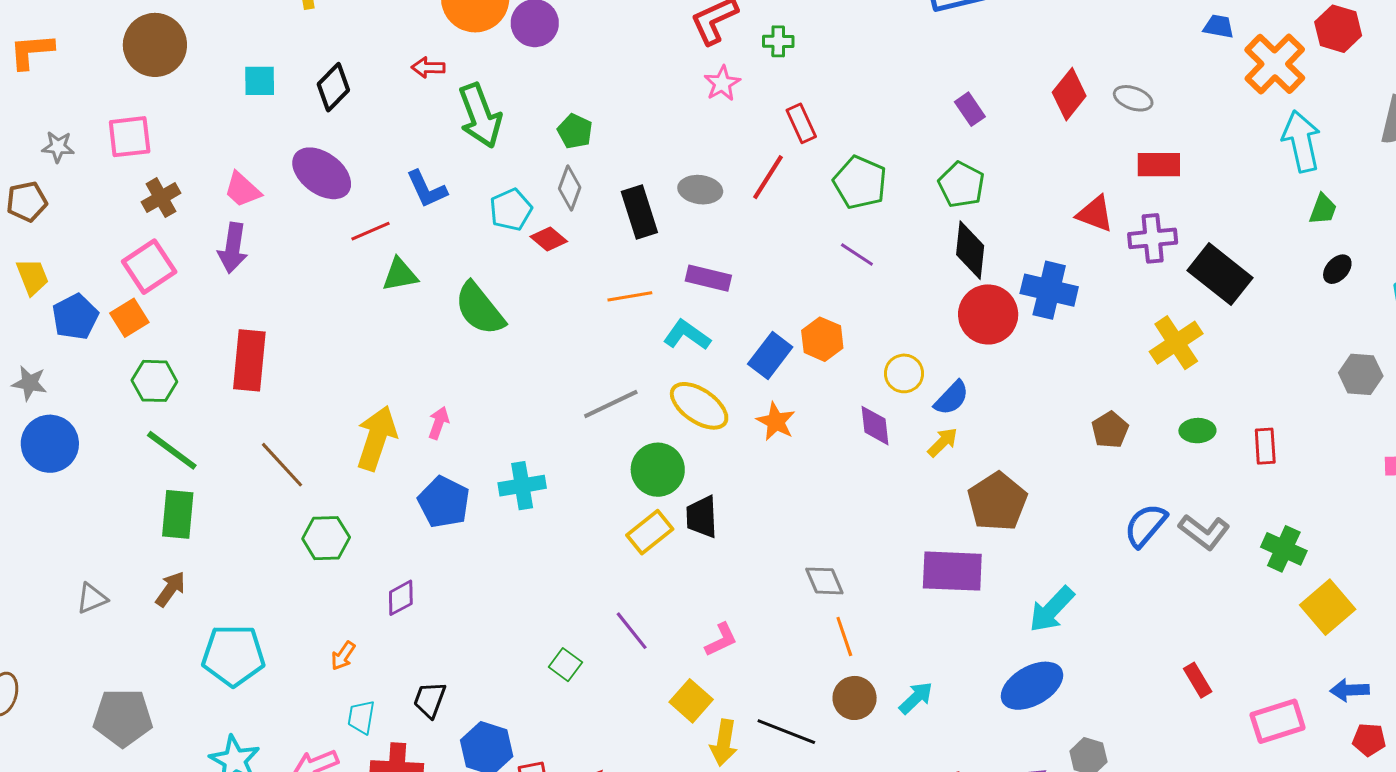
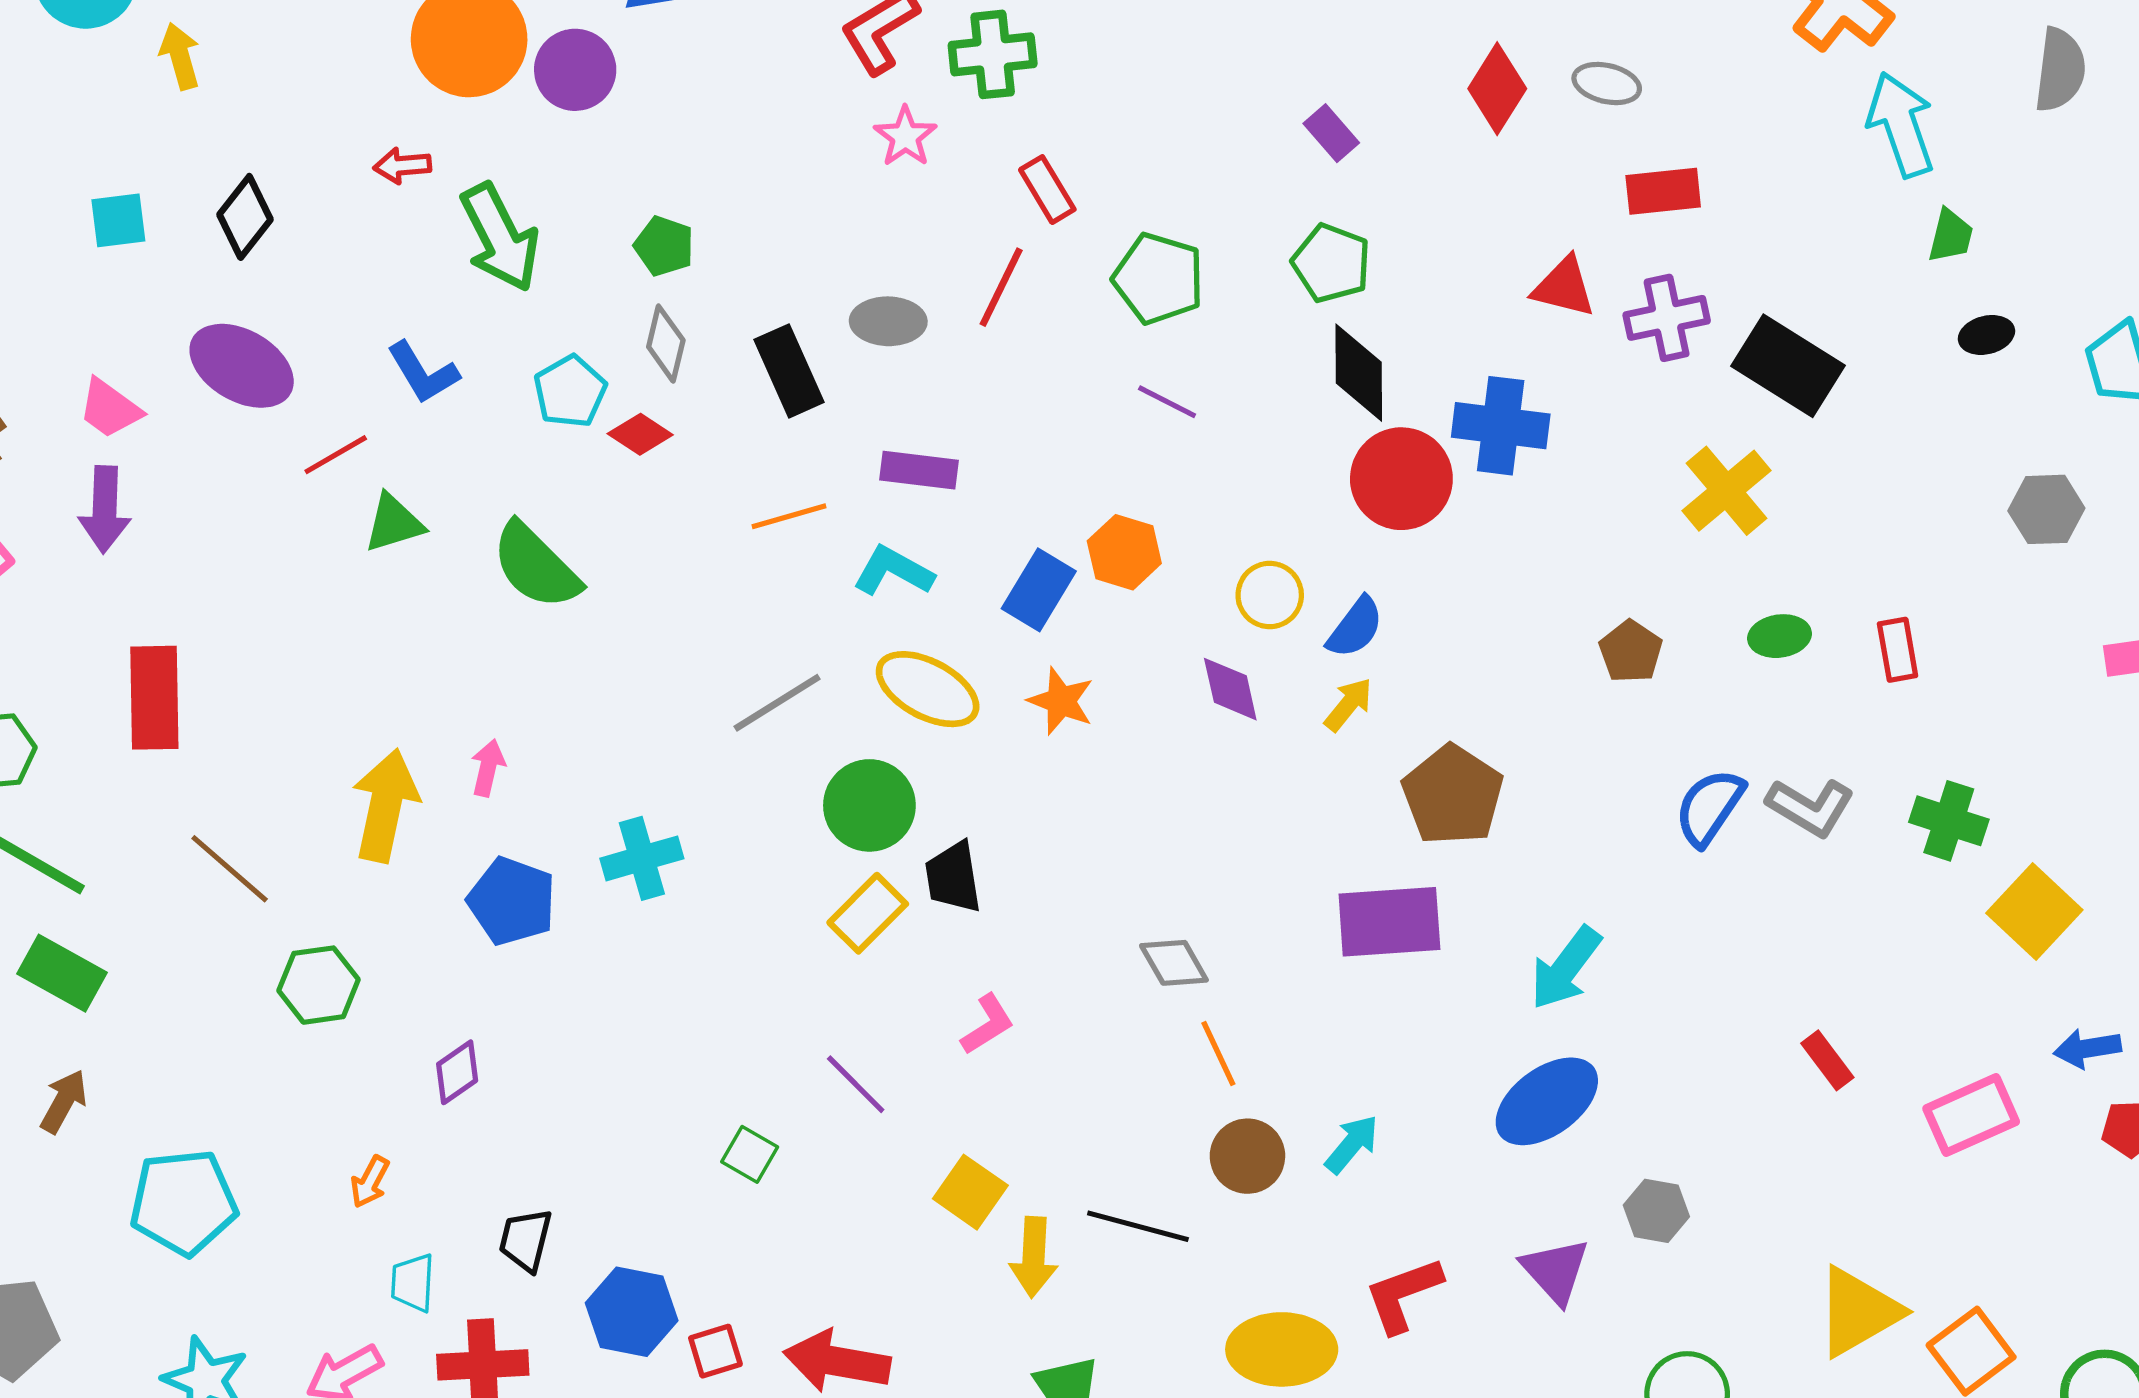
green cross: (778, 41) -> (993, 54), size x1.6
black ellipse: (1337, 269) -> (1986, 335), turned 40
green rectangle: (178, 514) -> (62, 973), turned -60
pink L-shape: (721, 640) -> (987, 1024), moved

